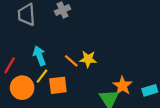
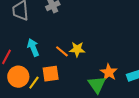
yellow line: (42, 76) -> (34, 83), moved

